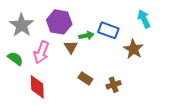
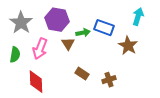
cyan arrow: (144, 19) -> (138, 17), turned 42
green semicircle: (15, 59) -> (15, 55), turned 63

